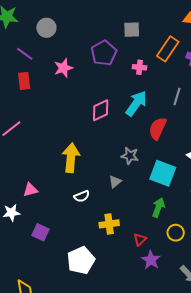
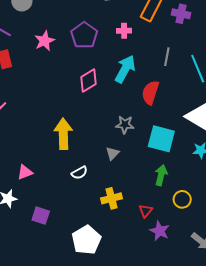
purple pentagon: (104, 53) -> (84, 35), moved

